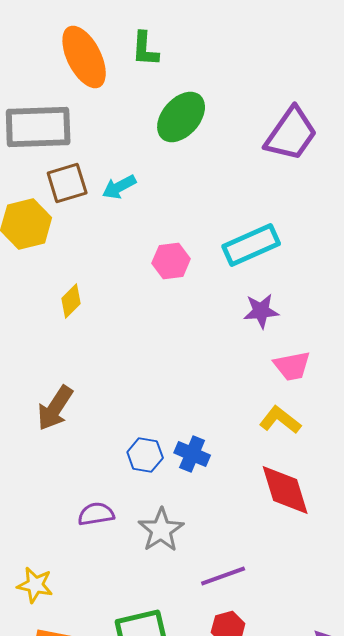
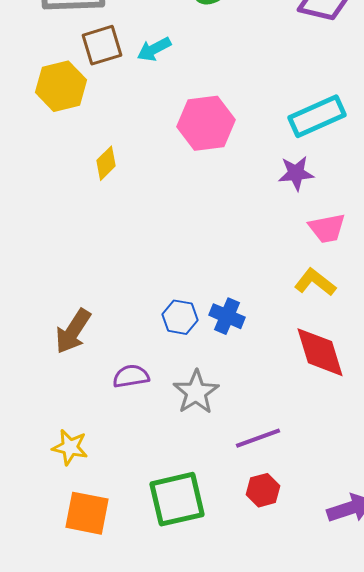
cyan rectangle: (251, 245) -> (317, 116), moved
pink hexagon: (171, 261) -> (206, 123), size x1.5
brown arrow: (55, 408) -> (73, 331), moved

